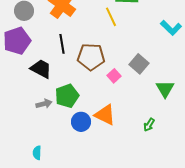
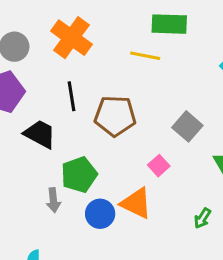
yellow line: (111, 17) -> (145, 56), turned -54
pink square: (114, 76) -> (159, 166), moved
gray arrow: (44, 104) -> (53, 200), moved, turned 98

